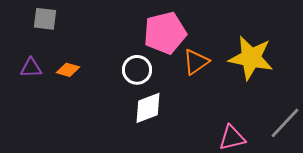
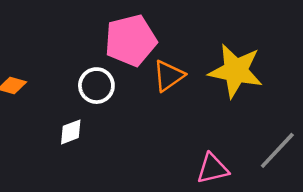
white diamond: (148, 108) -> (71, 132), moved, size x0.7

